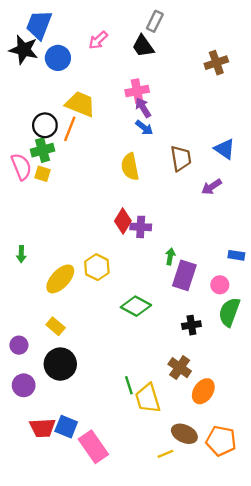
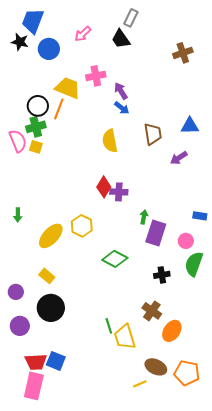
black star: (24, 50) -> (20, 42), size x0.7
pink cross: (137, 91) -> (96, 76), moved
blue triangle: (225, 149) -> (190, 126), turned -36
pink rectangle: (93, 447) -> (34, 386), moved, turned 48

